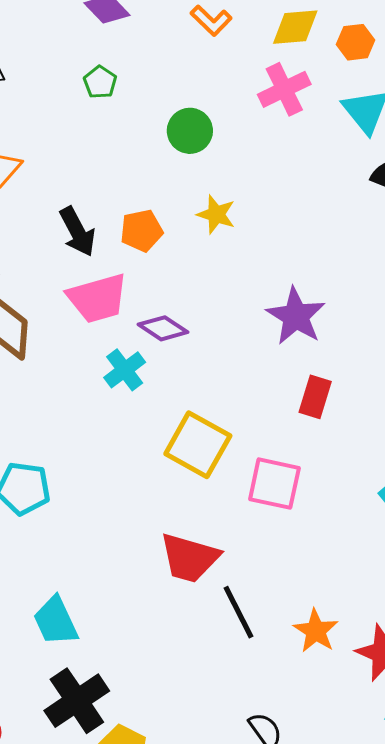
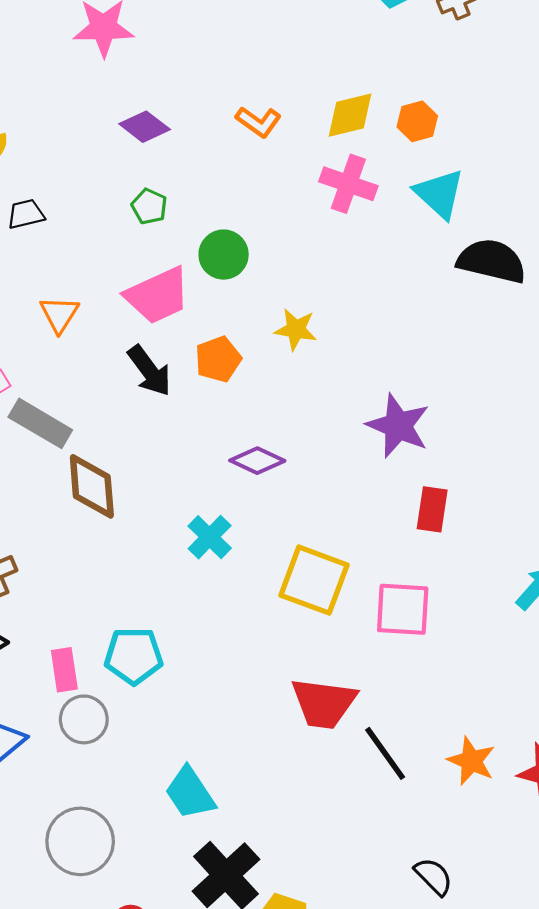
pink cross: (284, 89) -> (348, 184), turned -36
green circle: (190, 131) -> (224, 255), moved
pink trapezoid: (98, 298) -> (158, 295), moved
cyan cross: (125, 370) -> (210, 537), moved

